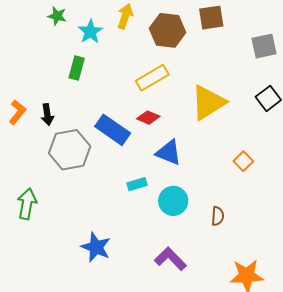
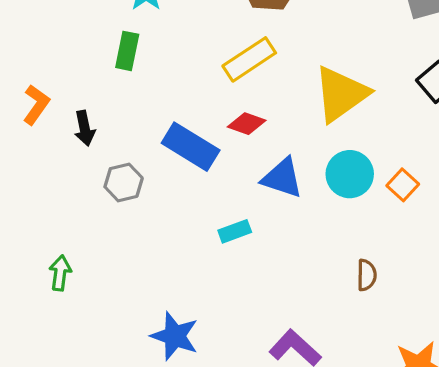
orange L-shape: (17, 112) -> (36, 105), moved
gray hexagon: (70, 150) -> (124, 182), size x0.6
cyan circle: (173, 201) -> (350, 174), moved
green arrow: (27, 204) -> (60, 273), size x0.7

